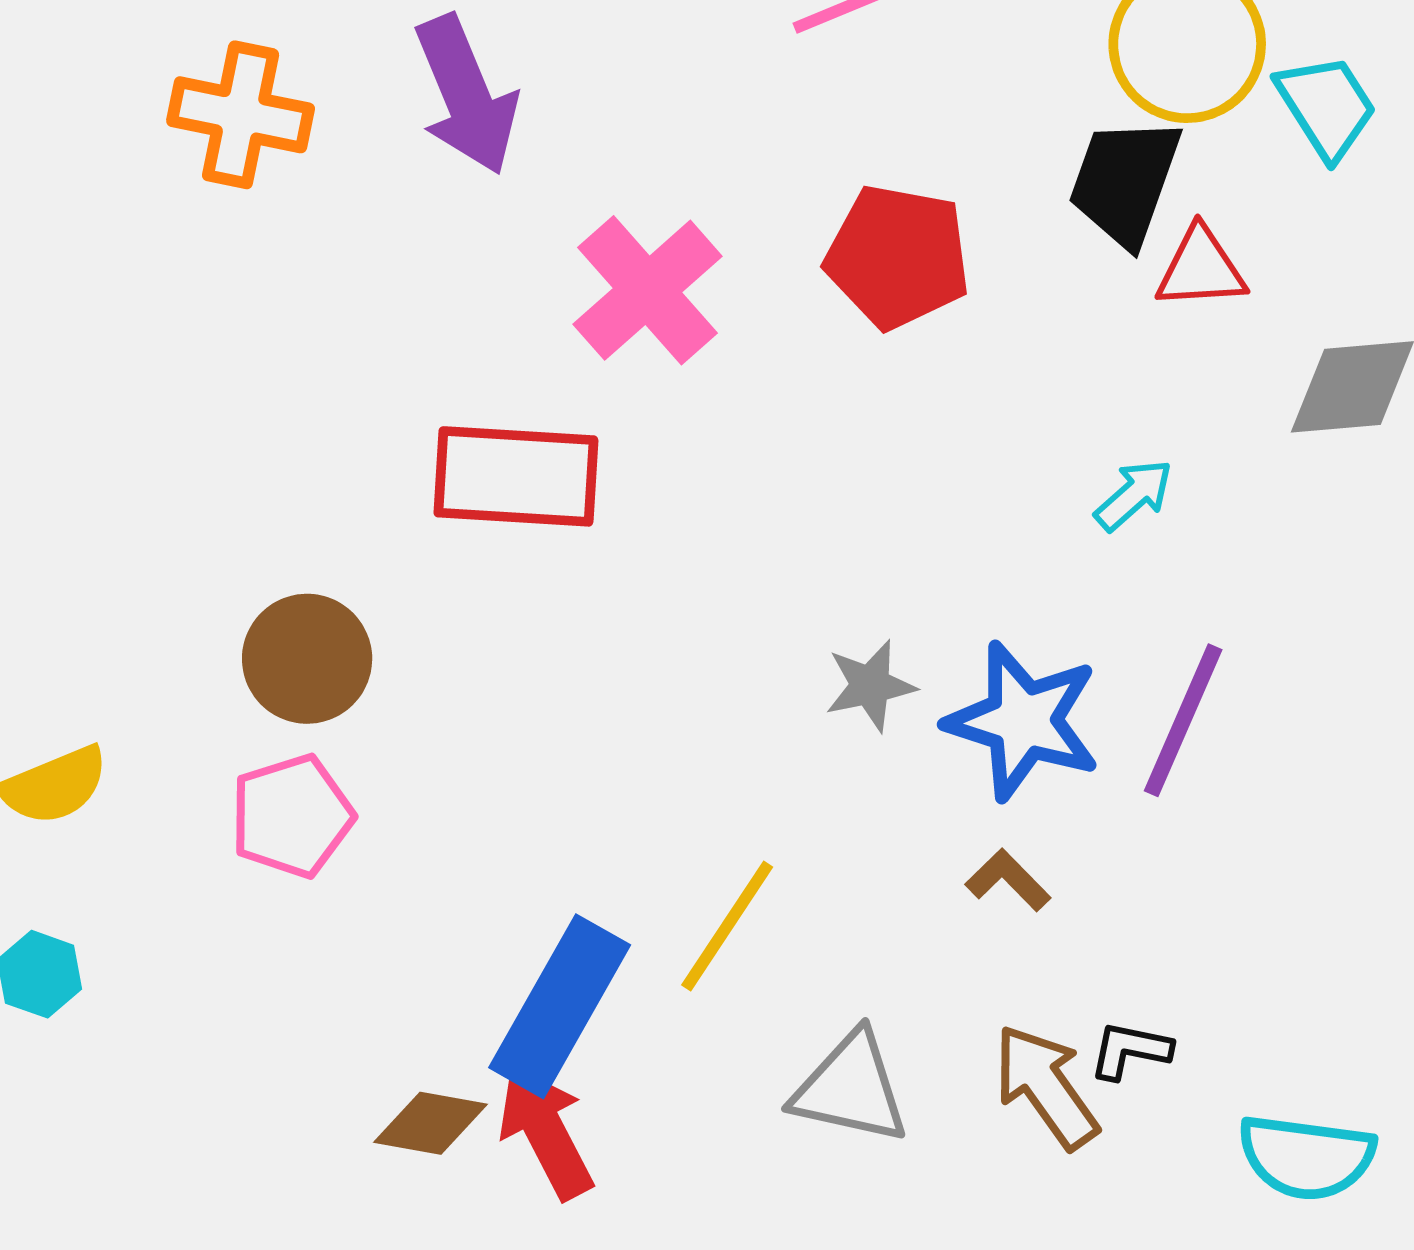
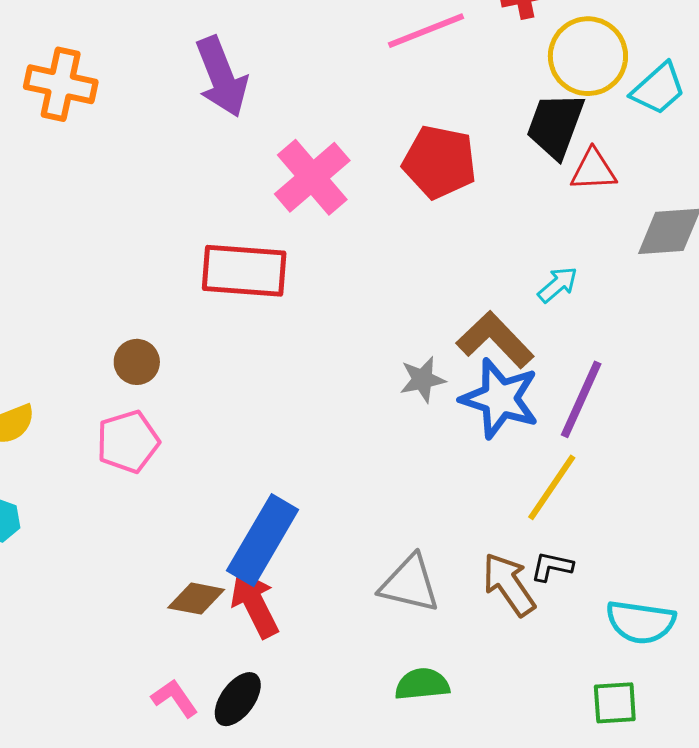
cyan trapezoid: (1326, 106) -> (658, 89), turned 80
orange cross: (241, 115) -> (61, 84), moved
brown circle: (307, 659) -> (137, 362), size x0.7
brown L-shape: (1008, 880) -> (495, 340), moved, size x1.8
yellow line: (727, 926) -> (552, 487), moved

